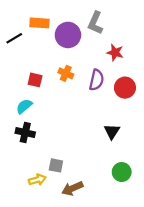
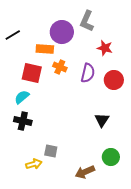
orange rectangle: (39, 23) -> (45, 49), moved
red square: (35, 80) -> (32, 73), size x1.5
brown arrow: (72, 188) -> (85, 172), moved

